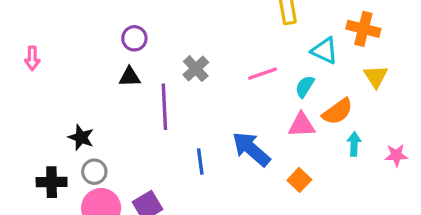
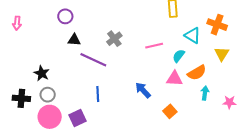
purple circle: (134, 38) -> (65, 16), moved
purple line: (164, 107) -> (93, 60), turned -68
blue arrow: (251, 149) -> (143, 90), size x0.7
blue line: (200, 162) -> (98, 94), moved

